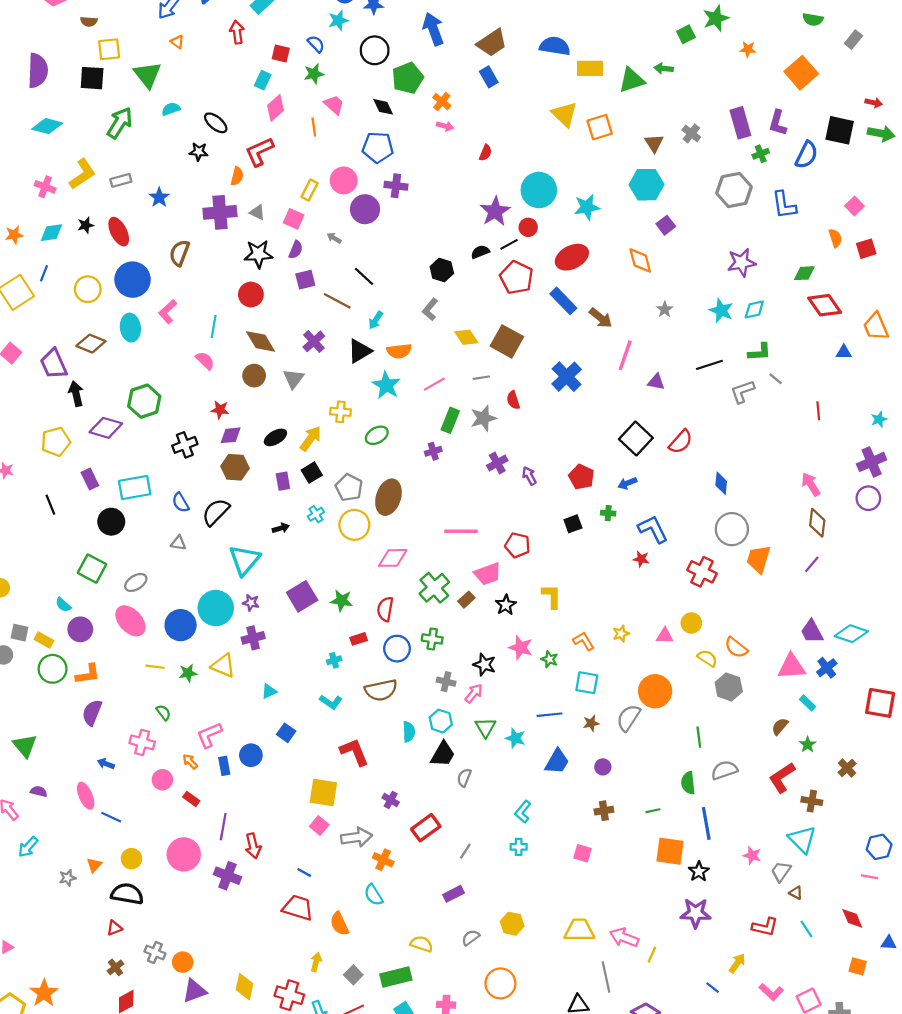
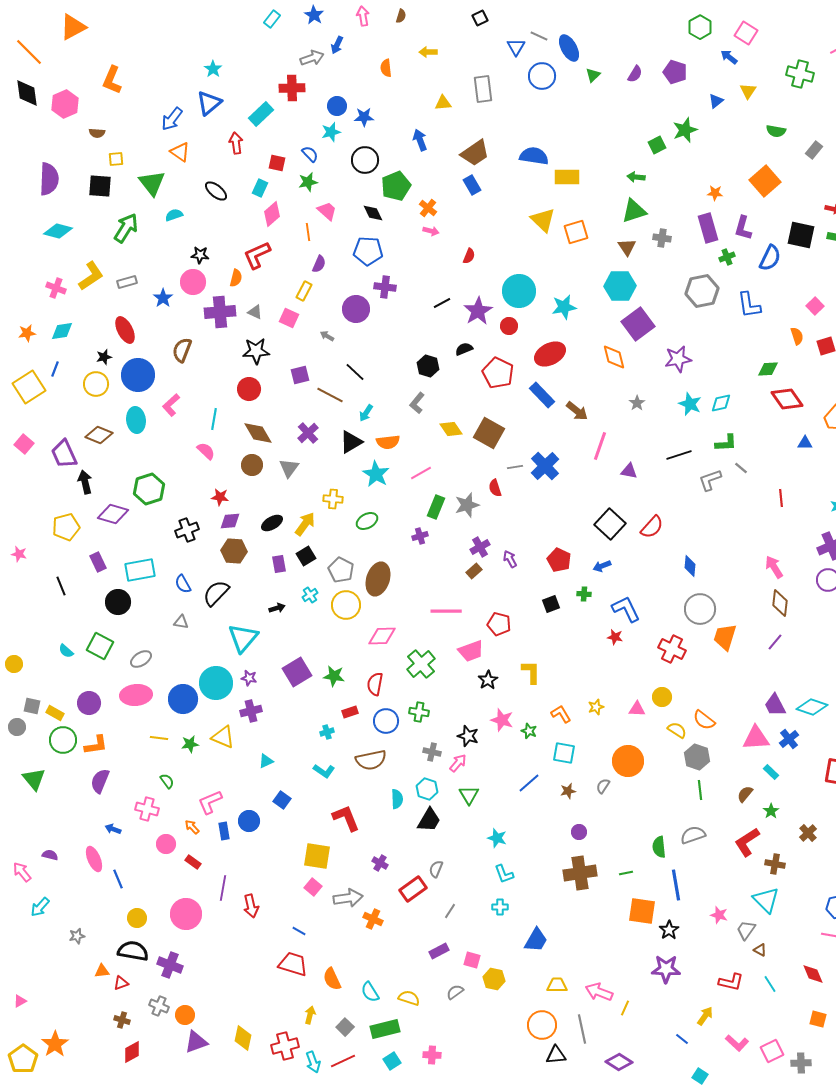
blue arrow: (433, 29) -> (420, 140), size x0.7
orange triangle: (177, 42) -> (180, 152), size x1.5
yellow square: (109, 49) -> (116, 159), size x0.7
orange star: (748, 49) -> (715, 193), moved
green triangle: (632, 80) -> (634, 211), moved
black ellipse: (216, 123) -> (216, 191), moved
gray cross: (691, 133) -> (662, 238), turned -30
pink circle: (344, 180) -> (193, 282), moved
black star: (86, 225) -> (104, 357), moved
purple square: (666, 225) -> (638, 324), size x1.8
black line: (509, 244) -> (442, 303), moved
purple semicircle: (296, 250) -> (319, 264), moved
purple star: (741, 263) -> (678, 359), moved
gray line: (481, 378) -> (515, 467), moved
brown rectangle: (466, 600) -> (474, 571), moved
cyan semicircle: (63, 605) -> (66, 651), moved
pink ellipse: (130, 621) -> (136, 695), turned -52
blue line: (550, 715) -> (529, 783), turned -35
gray semicircle: (628, 718) -> (603, 786), size x0.6
green line: (699, 737) -> (700, 790), moved
cyan star: (515, 738) -> (497, 838), moved
green triangle: (25, 746) -> (34, 779), moved
blue trapezoid: (557, 762) -> (536, 940), moved
gray semicircle: (464, 778) -> (436, 869), moved
brown cross: (604, 811) -> (580, 873), size x1.8
cyan L-shape: (523, 812) -> (504, 874), turned -60
blue line: (111, 817) -> (118, 879), turned 42
pink square: (583, 853) -> (472, 960), moved
orange triangle: (94, 865) -> (102, 971), moved, turned 42
purple cross: (227, 876) -> (170, 965), moved
cyan semicircle: (374, 895) -> (370, 992), moved
yellow trapezoid: (579, 930) -> (557, 985), size x0.7
brown cross: (115, 967) -> (122, 1020), turned -35
orange circle: (500, 983) -> (542, 1025), moved
red cross: (289, 995) -> (285, 1046), turned -32

